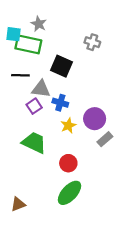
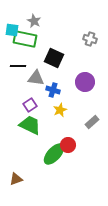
gray cross: (92, 42) -> (90, 39), moved
purple square: (34, 106) -> (30, 105), moved
purple circle: (95, 119) -> (85, 82), moved
red circle: (68, 163) -> (68, 145), moved
green ellipse: (69, 193) -> (54, 154), moved

